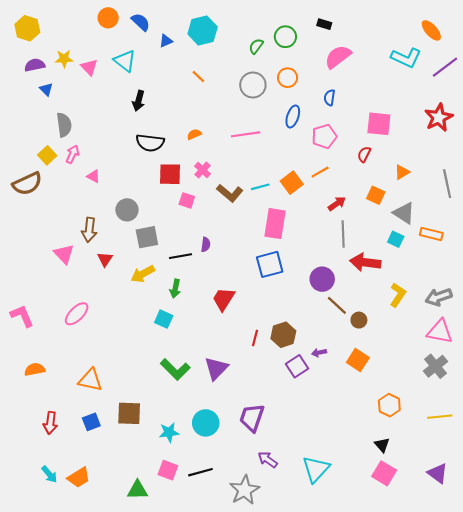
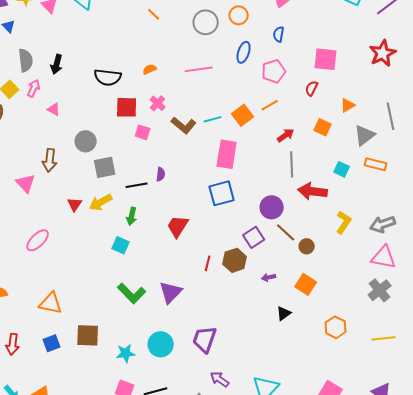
black arrow: (139, 101) -> (57, 64), moved
gray triangle: (404, 213) -> (365, 135), moved, turned 50
red triangle: (105, 259) -> (75, 204), moved
purple square: (297, 366) -> (254, 237), moved
black triangle: (382, 445) -> (284, 313), moved, turned 35

